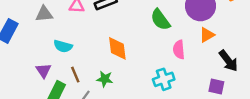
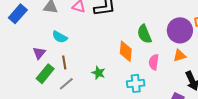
orange diamond: (117, 48) -> (126, 51), moved
green star: (105, 79) -> (98, 73), moved

